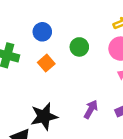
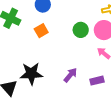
green circle: (79, 47) -> (81, 30), moved

